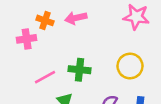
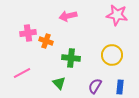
orange cross: (45, 20) -> (46, 41), moved
pink line: (45, 77) -> (22, 73), moved

